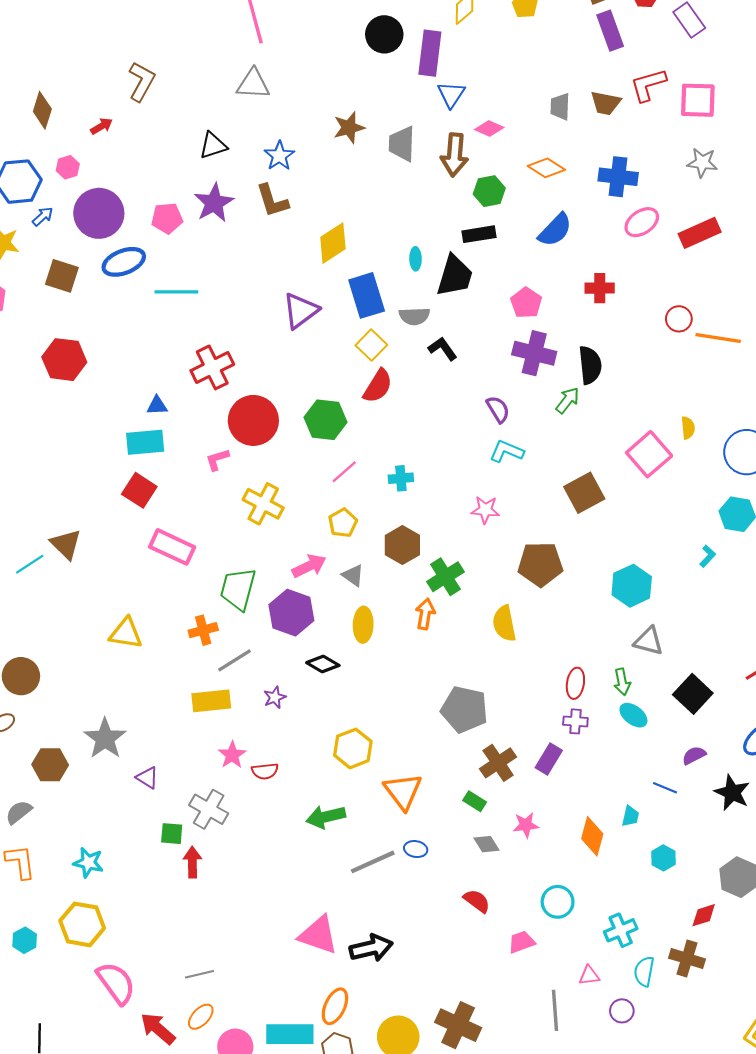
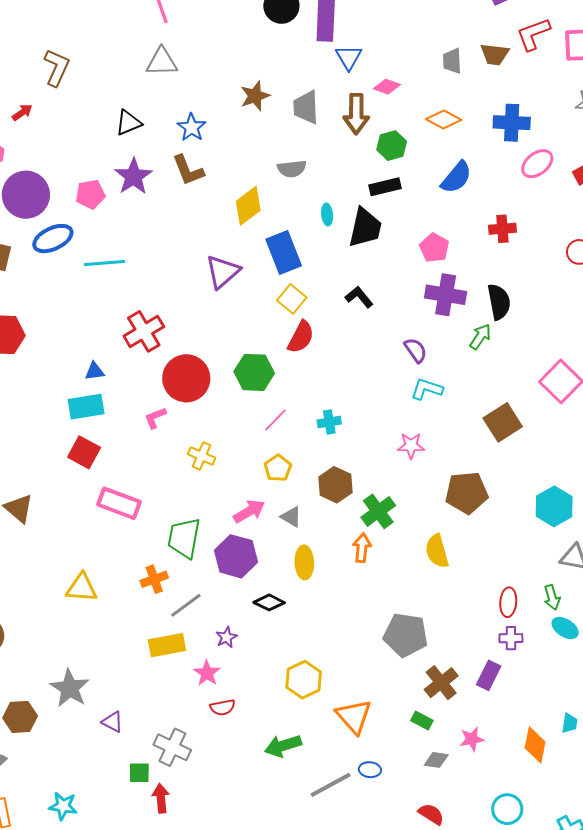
gray semicircle: (414, 316) -> (292, 169), moved
yellow cross: (263, 504) -> (202, 456), size x0.7
pink star: (232, 755) -> (207, 673), moved
gray diamond: (487, 844) -> (436, 760), turned -45

